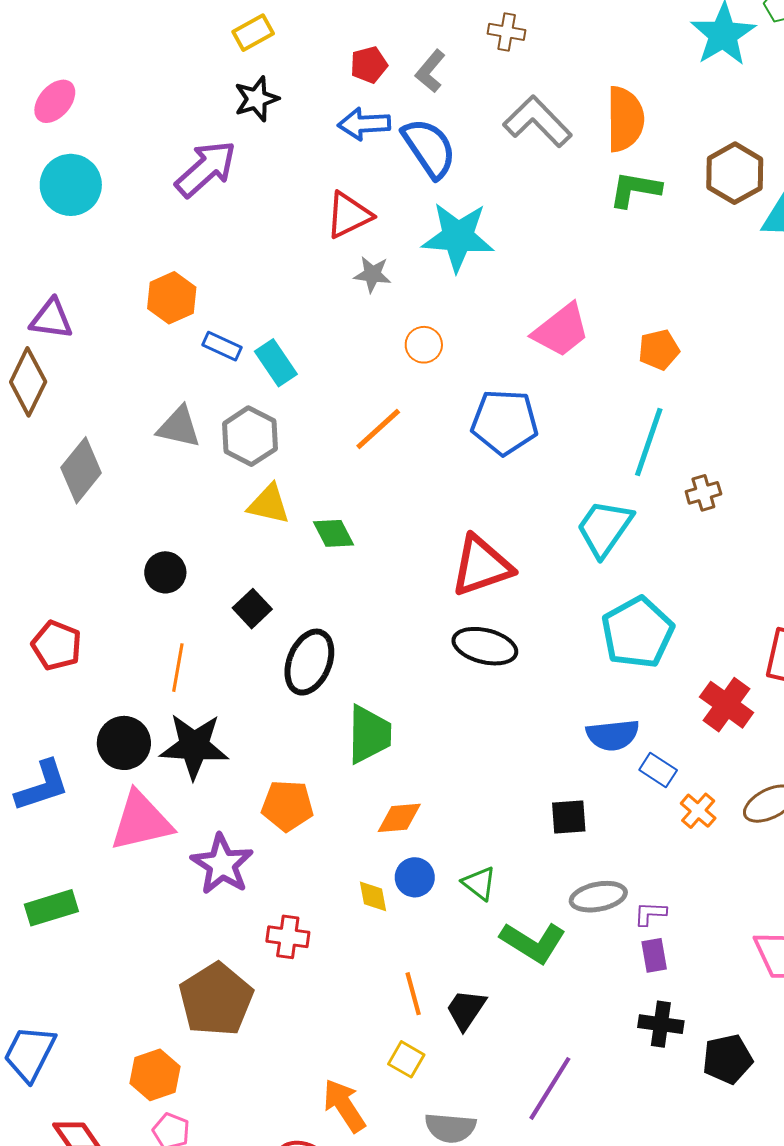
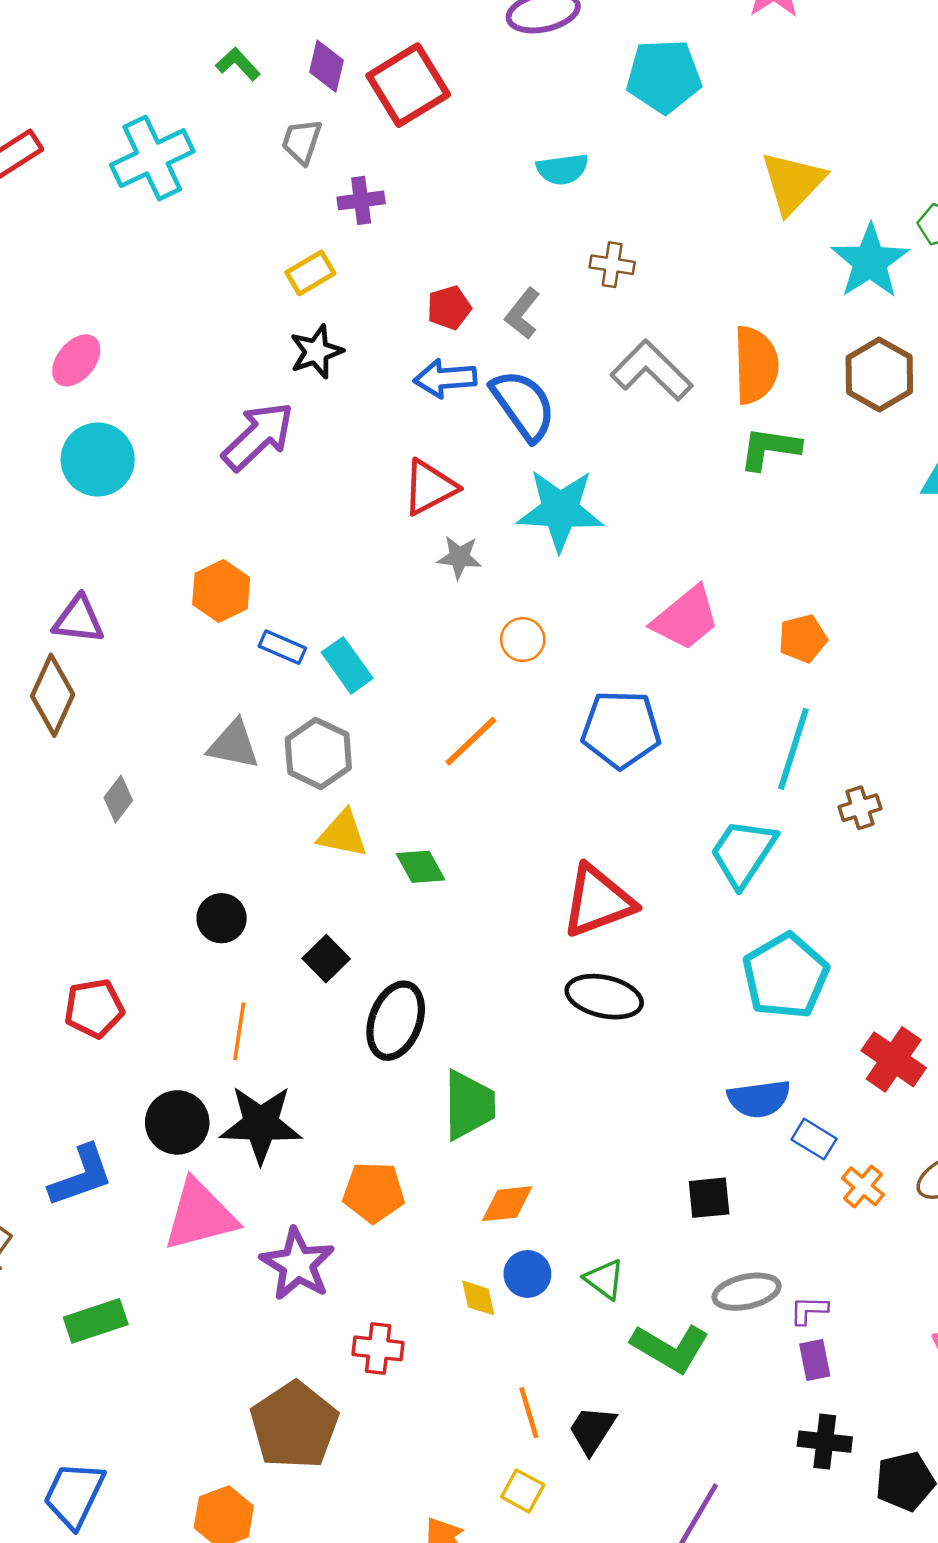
brown hexagon: (735, 173) -> (879, 375), moved
gray diamond: (81, 470) -> (118, 799), size x0.6
red pentagon: (57, 645) -> (94, 1008), turned -30

